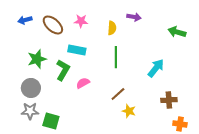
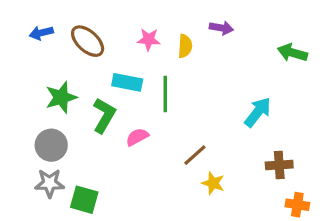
pink star: (81, 21) -> (149, 39), moved
green line: (116, 57) -> (165, 94), moved

